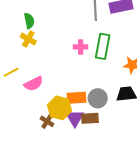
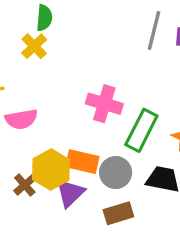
green rectangle: (103, 46) -> (141, 130), moved
pink cross: (81, 47) -> (104, 104), moved, size x1.5
brown rectangle: (90, 118) -> (118, 213), moved, turned -30

